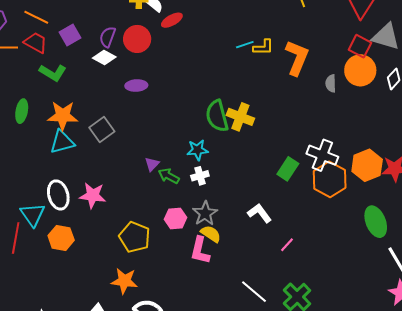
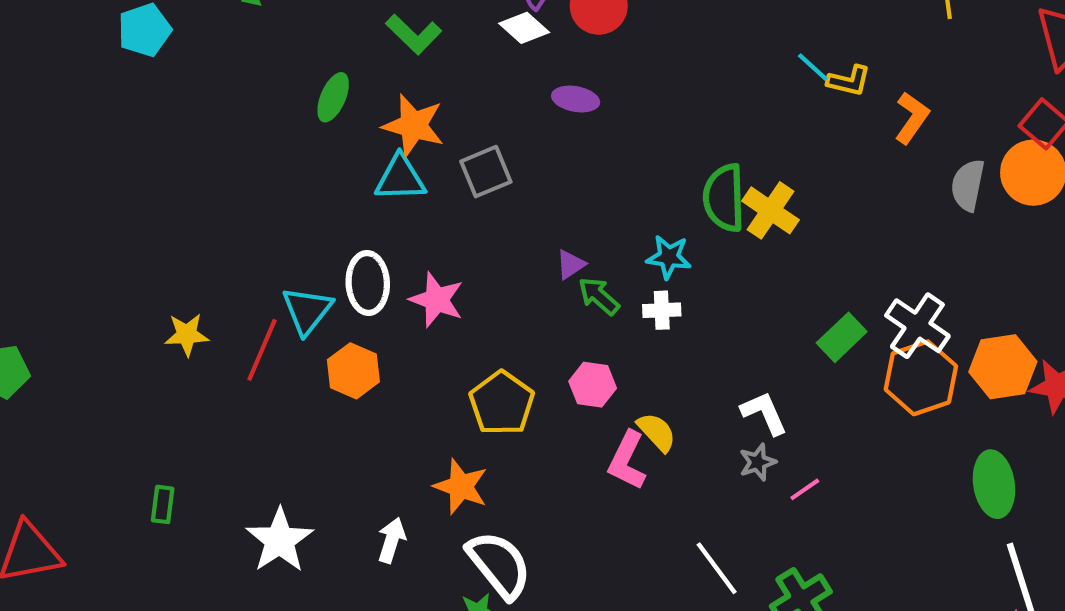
cyan line: (245, 45) -> (813, 67), turned 48
orange L-shape: (297, 58) -> (912, 118), size x0.7
gray semicircle: (331, 83) -> (968, 185), size x1.4
gray star: (205, 213) -> (758, 462), moved, size x0.7

